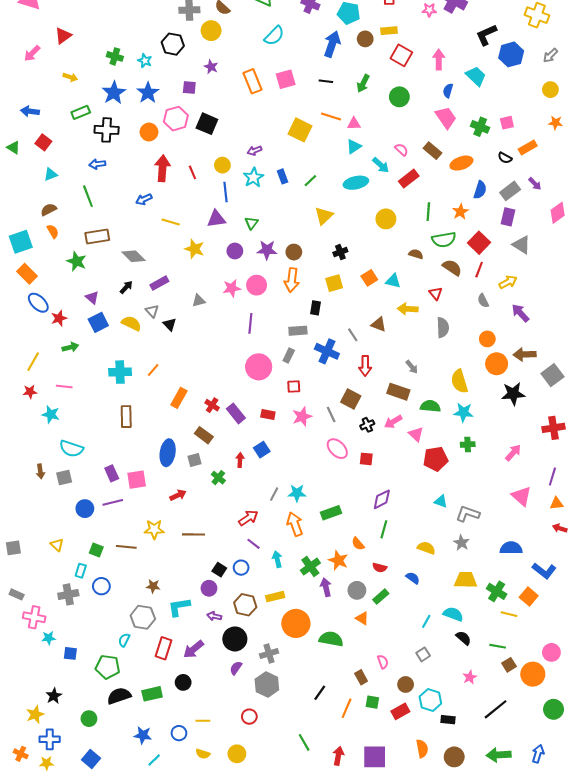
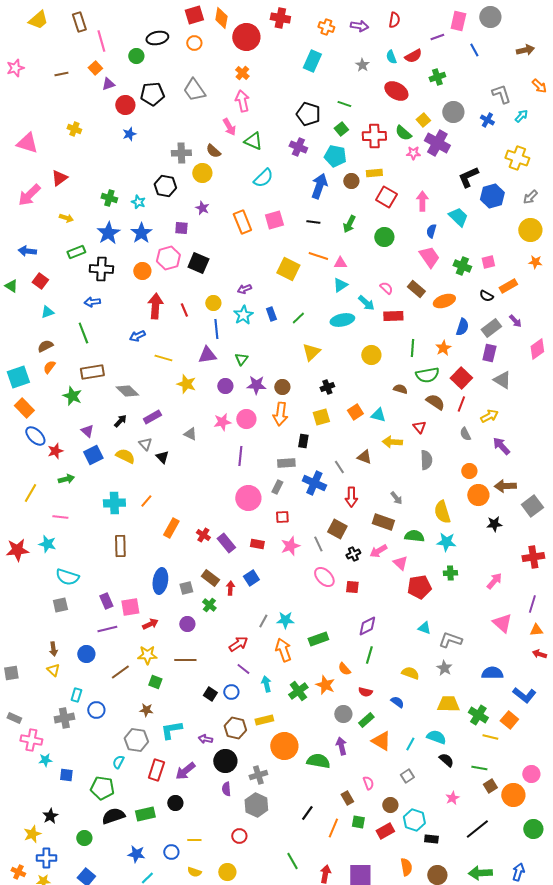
pink arrow: (32, 53) -> (29, 195), size x1.4
yellow circle: (550, 90) -> (530, 230), size x1.5
red rectangle: (409, 179) -> (393, 316), turned 36
orange semicircle: (53, 231) -> (49, 367), turned -112
gray triangle: (199, 301) -> (190, 434), turned 40
red star: (30, 392) -> (17, 550), moved, size x1.6
black star: (513, 394) -> (494, 524), size x0.7
brown rectangle: (204, 435) -> (210, 578), moved
brown arrow: (40, 471) -> (53, 649), moved
red arrow: (178, 495) -> (150, 624), moved
blue circle: (85, 509) -> (86, 654), moved
brown line: (126, 547) -> (120, 672), turned -42
green square: (96, 550) -> (155, 682), moved
purple arrow: (326, 587) -> (341, 746), moved
purple circle: (209, 588) -> (187, 624), moved
orange triangle: (362, 618) -> (381, 741), moved, size x1.5
purple semicircle: (236, 668) -> (226, 789), turned -40

